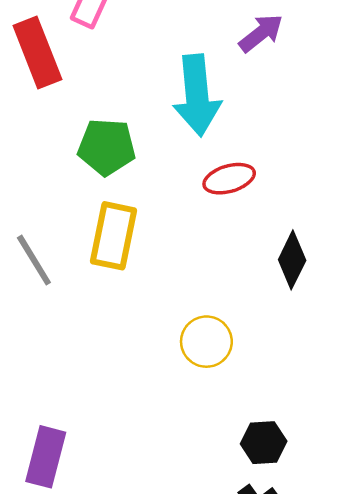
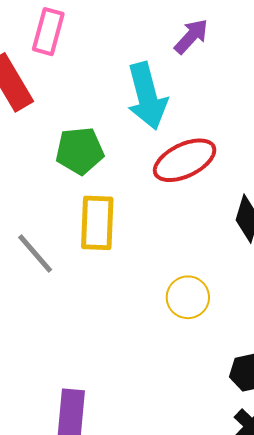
red ellipse: (229, 179) -> (185, 160), size x1.5

